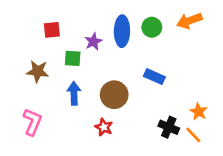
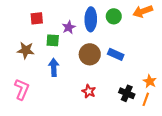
brown circle: (114, 95) -> (90, 54), moved
red star: (104, 127) -> (89, 91), moved
orange line: (193, 135) -> (146, 99), turned 64

